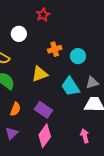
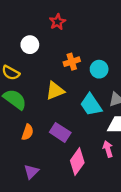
purple triangle: (12, 133) -> (31, 172), moved
pink diamond: (45, 136) -> (77, 162), moved
pink arrow: (85, 136) -> (108, 149), moved

